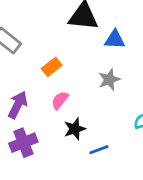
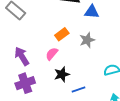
orange rectangle: (52, 67) -> (62, 34), moved
purple arrow: (18, 105) -> (22, 56), turned -60

